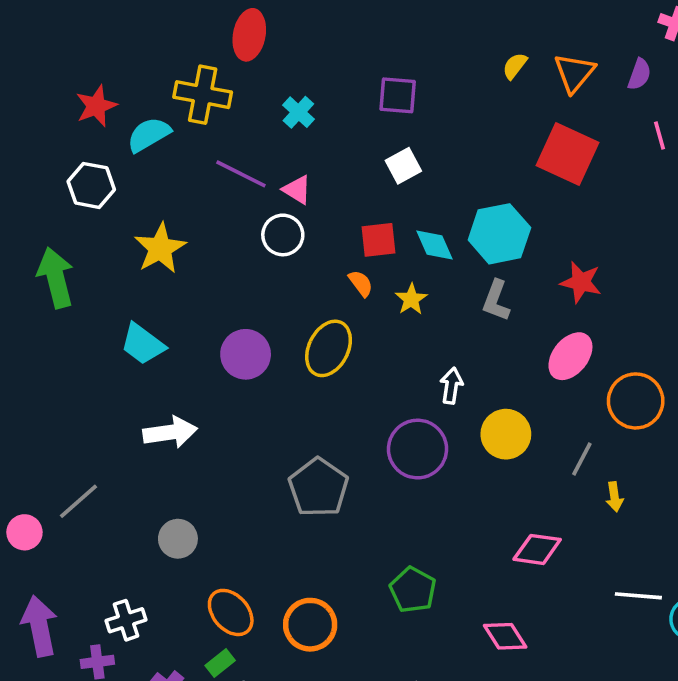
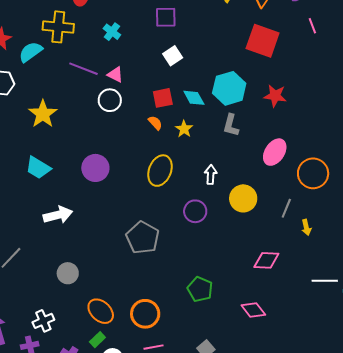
red star: (581, 282) -> (275, 96), moved
yellow ellipse: (329, 348) -> (160, 171), moved
purple circle: (418, 449) -> (195, 211), size x0.7

